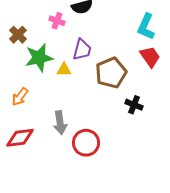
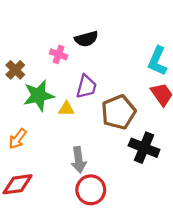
black cross: (134, 105) -> (144, 148), size x1.5
gray arrow: (60, 123) -> (79, 160), moved

